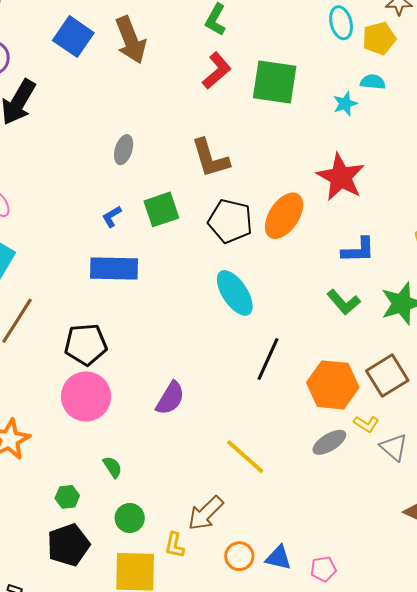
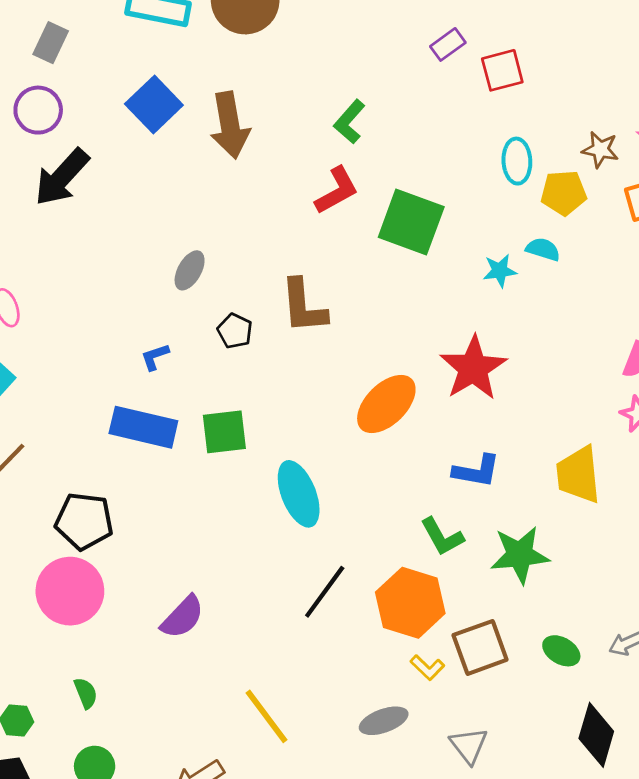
green square: (161, 209) -> (224, 432), moved
black pentagon: (230, 221) -> (235, 331), moved, size x0.6
orange hexagon: (333, 385) -> (410, 603), moved
yellow L-shape: (366, 424) -> (427, 668), moved

